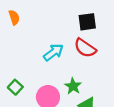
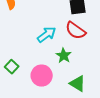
green star: (73, 86) -> (64, 56), moved

